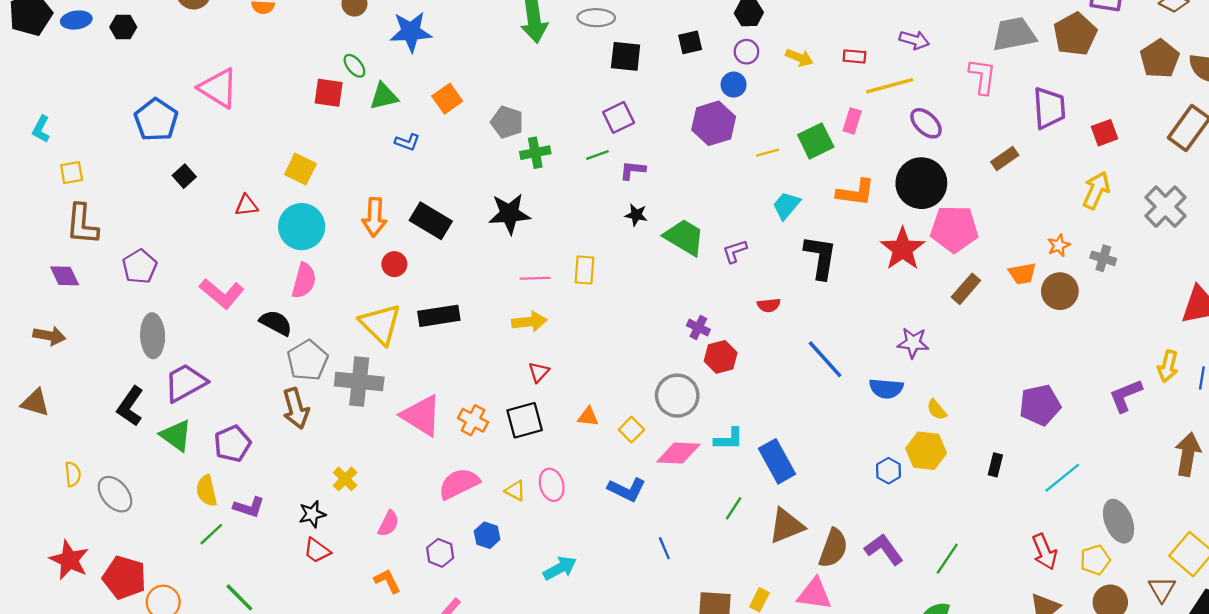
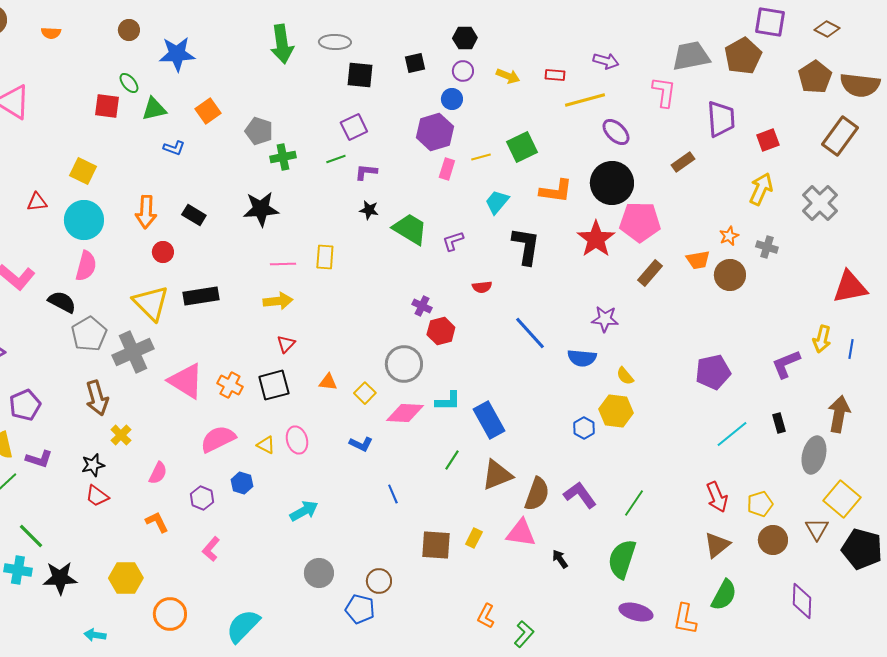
pink rectangle: (852, 121) -> (447, 169), moved
black rectangle: (431, 221) -> (194, 215), size x0.7
gray cross: (359, 382) -> (133, 352), turned -30
brown arrow: (296, 409) -> (97, 398), moved
black rectangle: (995, 465) -> (779, 423), moved, turned -30
blue L-shape: (627, 489) -> (361, 444), size x0.7
gray ellipse: (1119, 521) -> (814, 455), moved, turned 36

